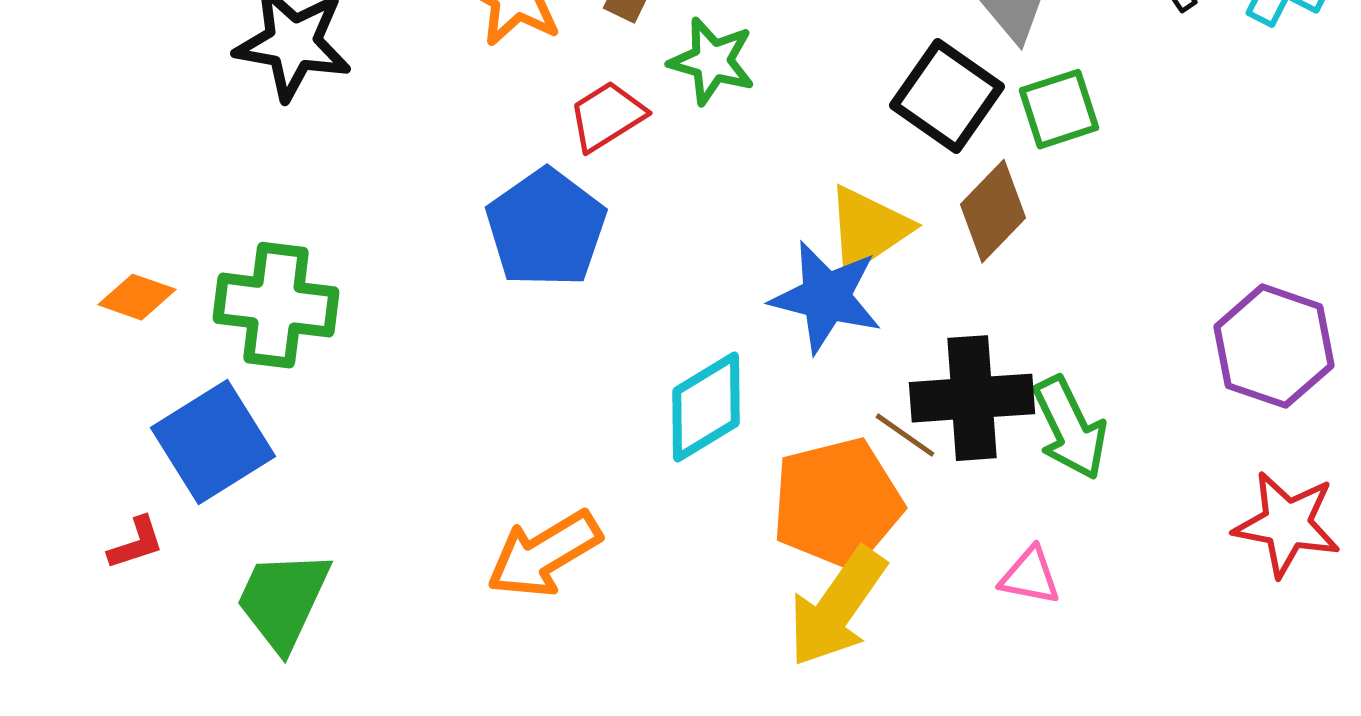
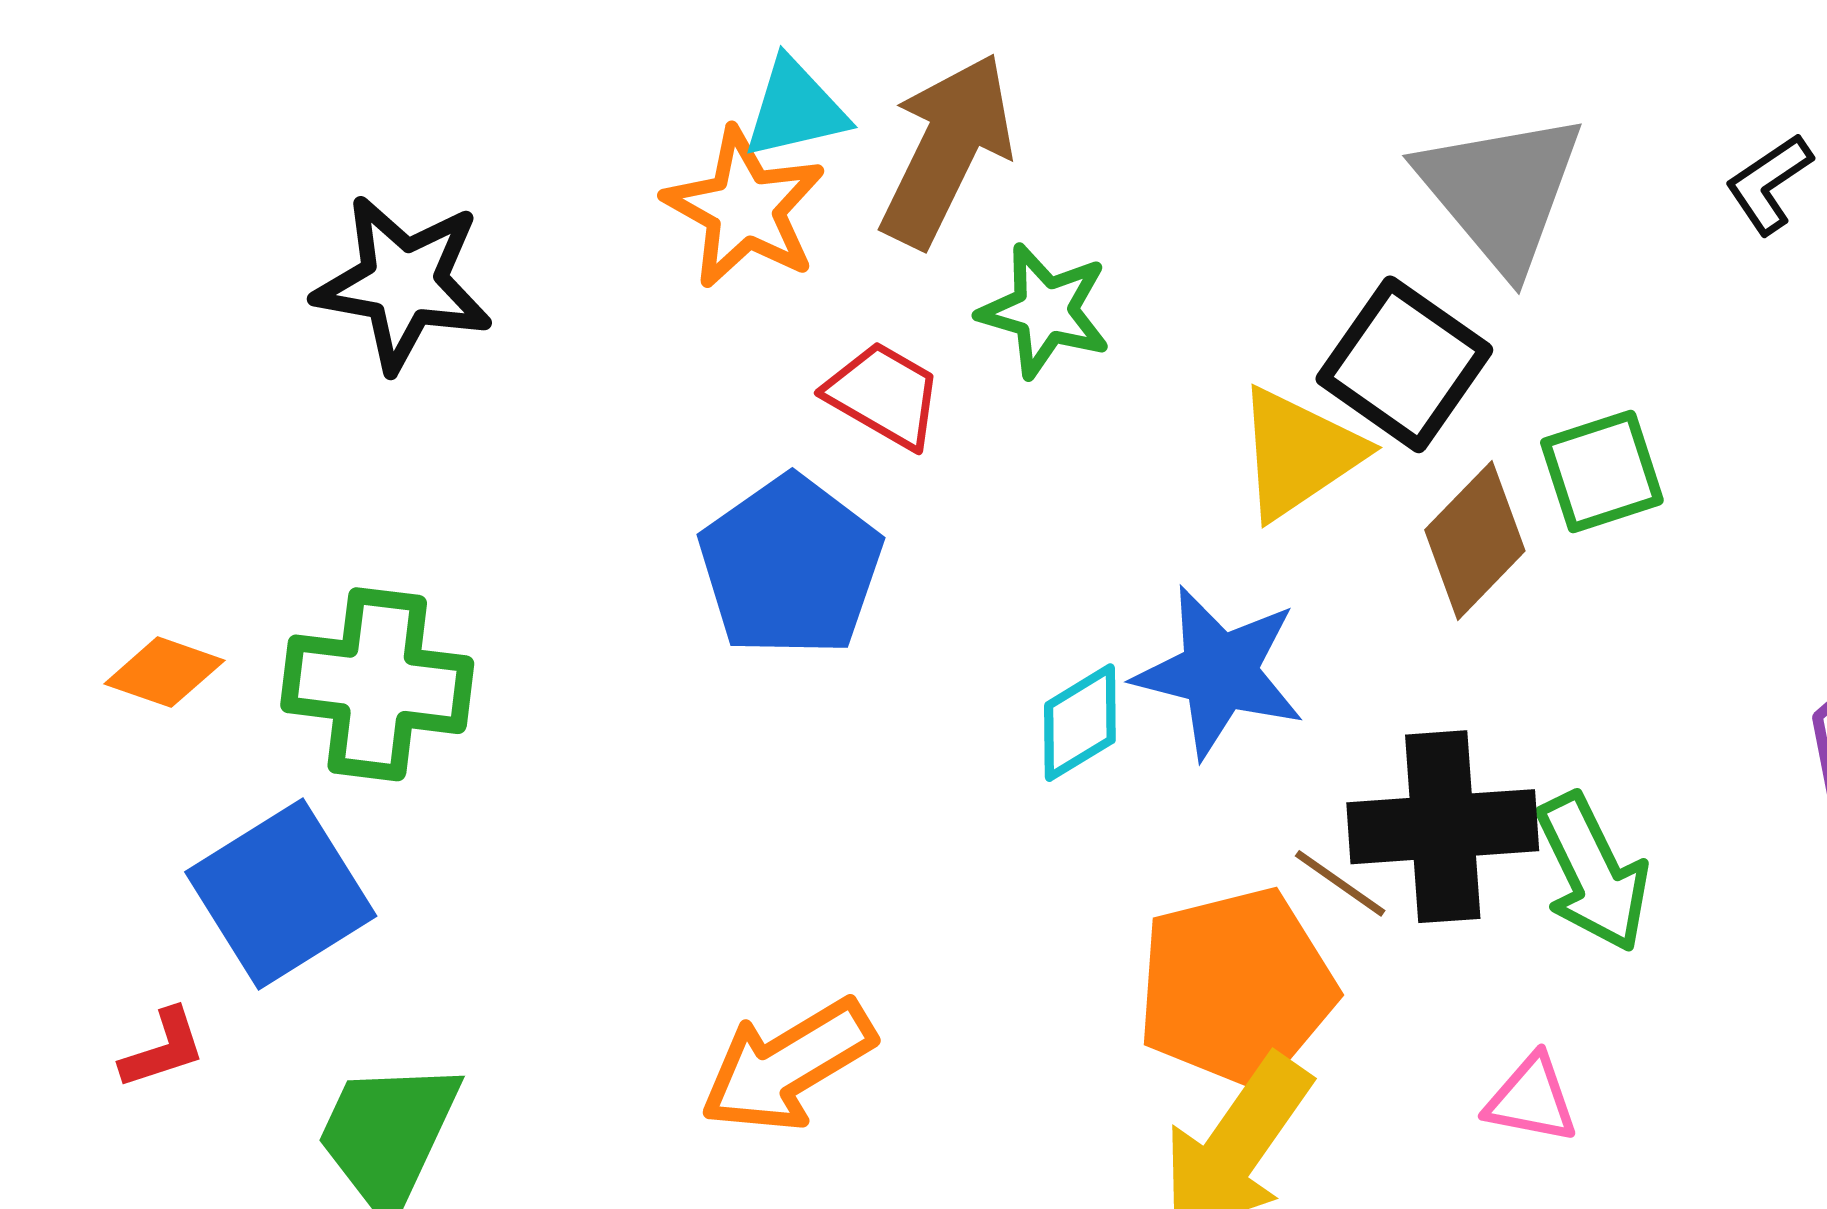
green square: (1059, 109) -> (1602, 472), moved
red trapezoid: (607, 116) -> (884, 395), turned 62
yellow triangle: (868, 229) -> (1299, 453), moved
cyan diamond: (706, 407) -> (1080, 723), moved, size x0.7

